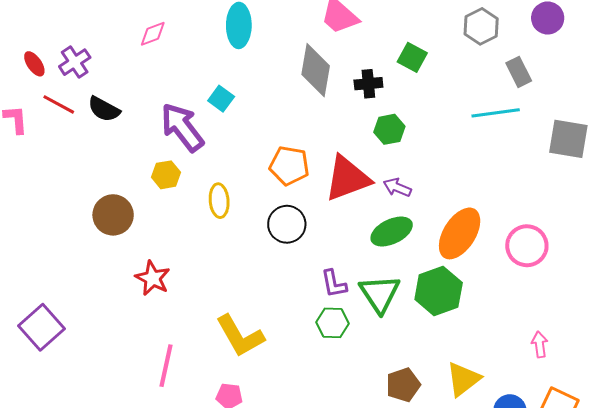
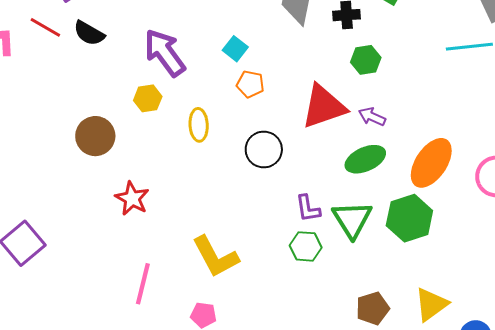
cyan square: (221, 99) -> (235, 49), moved
orange pentagon: (289, 166) -> (250, 84), moved, size x0.7

